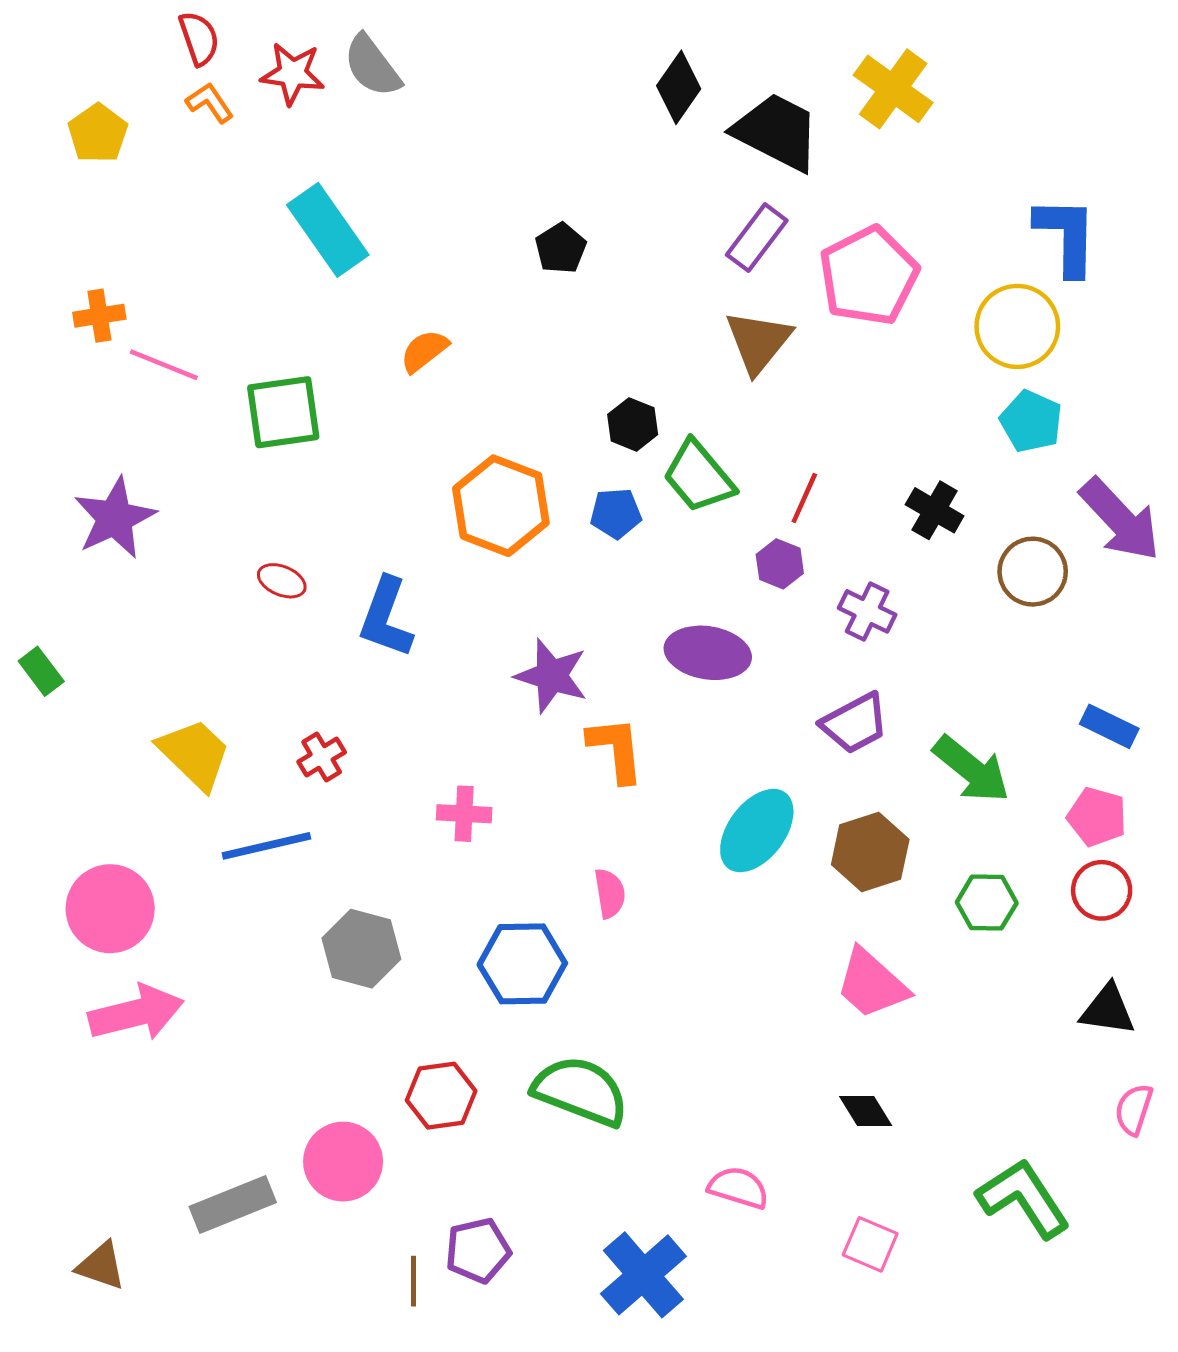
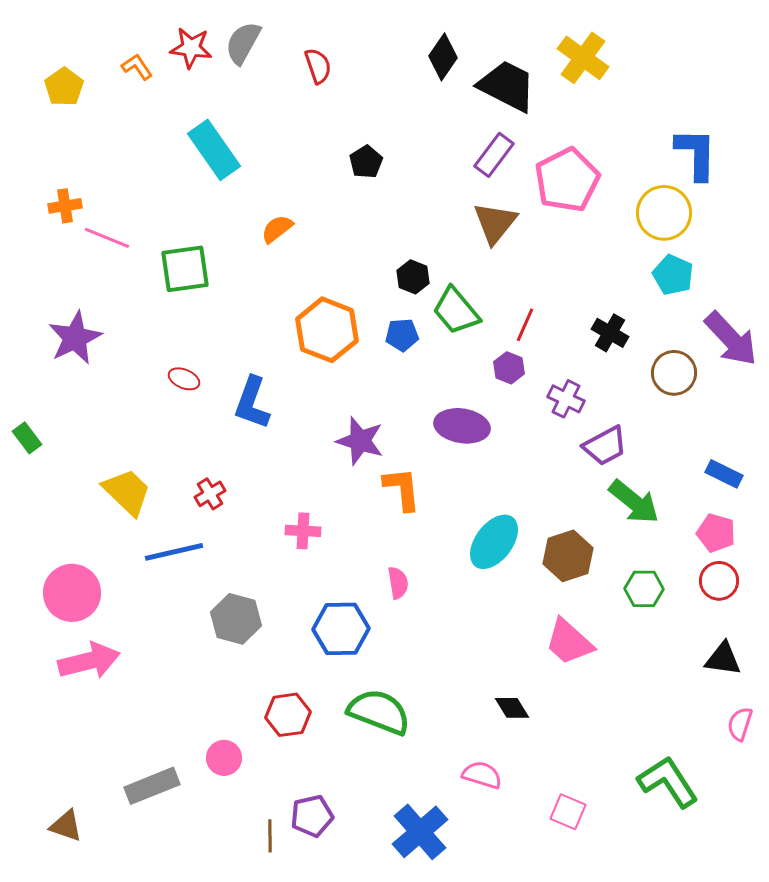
red semicircle: (199, 38) -> (318, 66), moved
gray semicircle: (372, 66) -> (243, 43), turned 66
purple trapezoid: (855, 723) -> (605, 446), moved
black diamond: (866, 1111) -> (512, 708), moved
pink circle: (343, 1162) -> (224, 758), size x0.7

